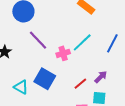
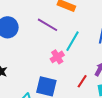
purple line: (38, 40) -> (47, 25), moved

